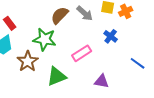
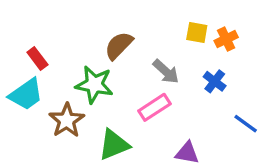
gray arrow: (85, 13) -> (166, 72), moved
blue cross: (111, 36) -> (215, 81), moved

